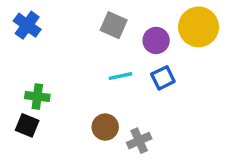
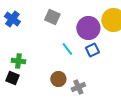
gray square: (114, 25) -> (52, 17), moved
purple circle: (156, 40) -> (88, 28), size x1.5
cyan line: (120, 76) -> (67, 49), turned 64

